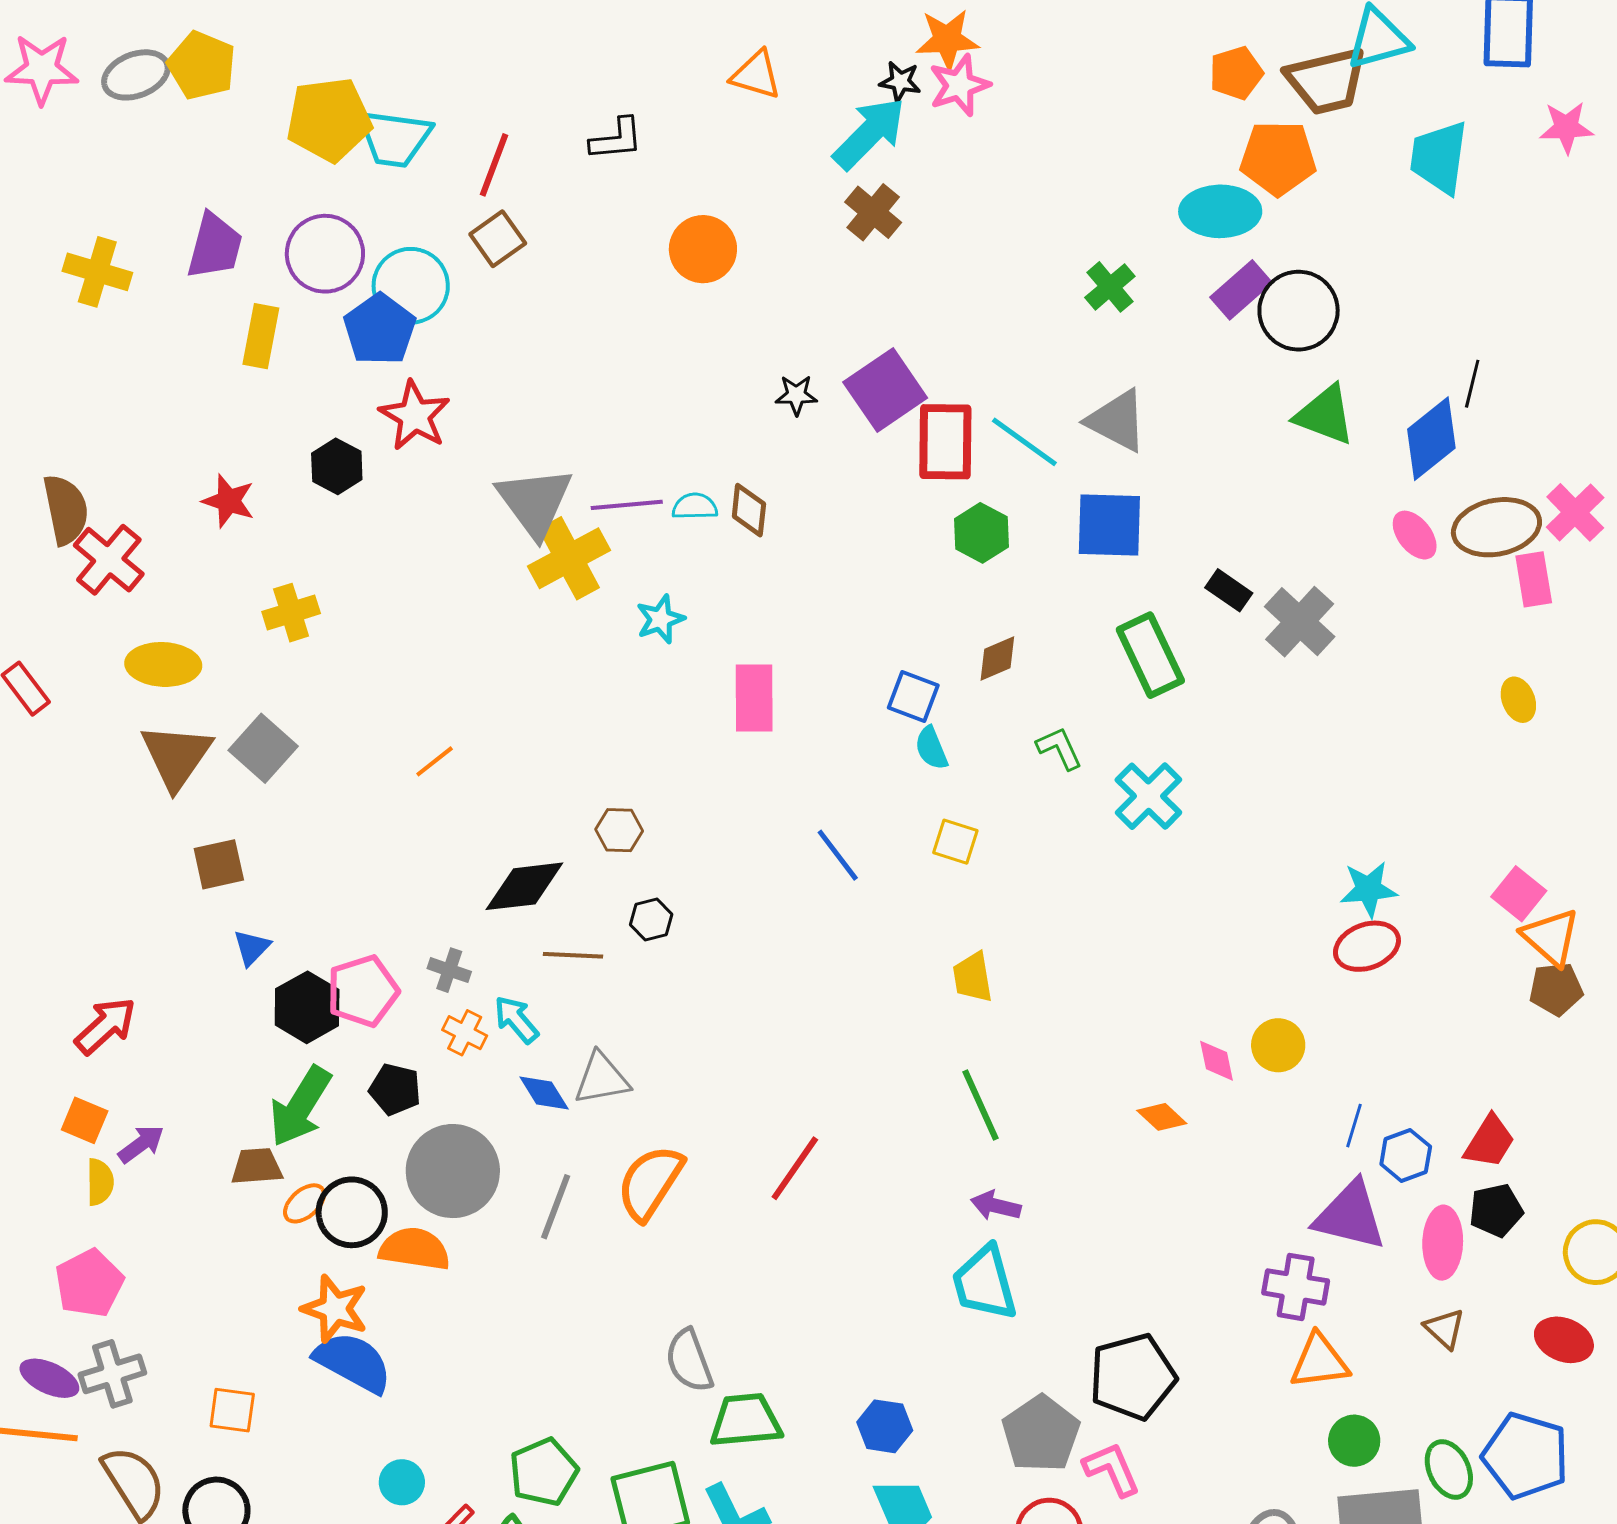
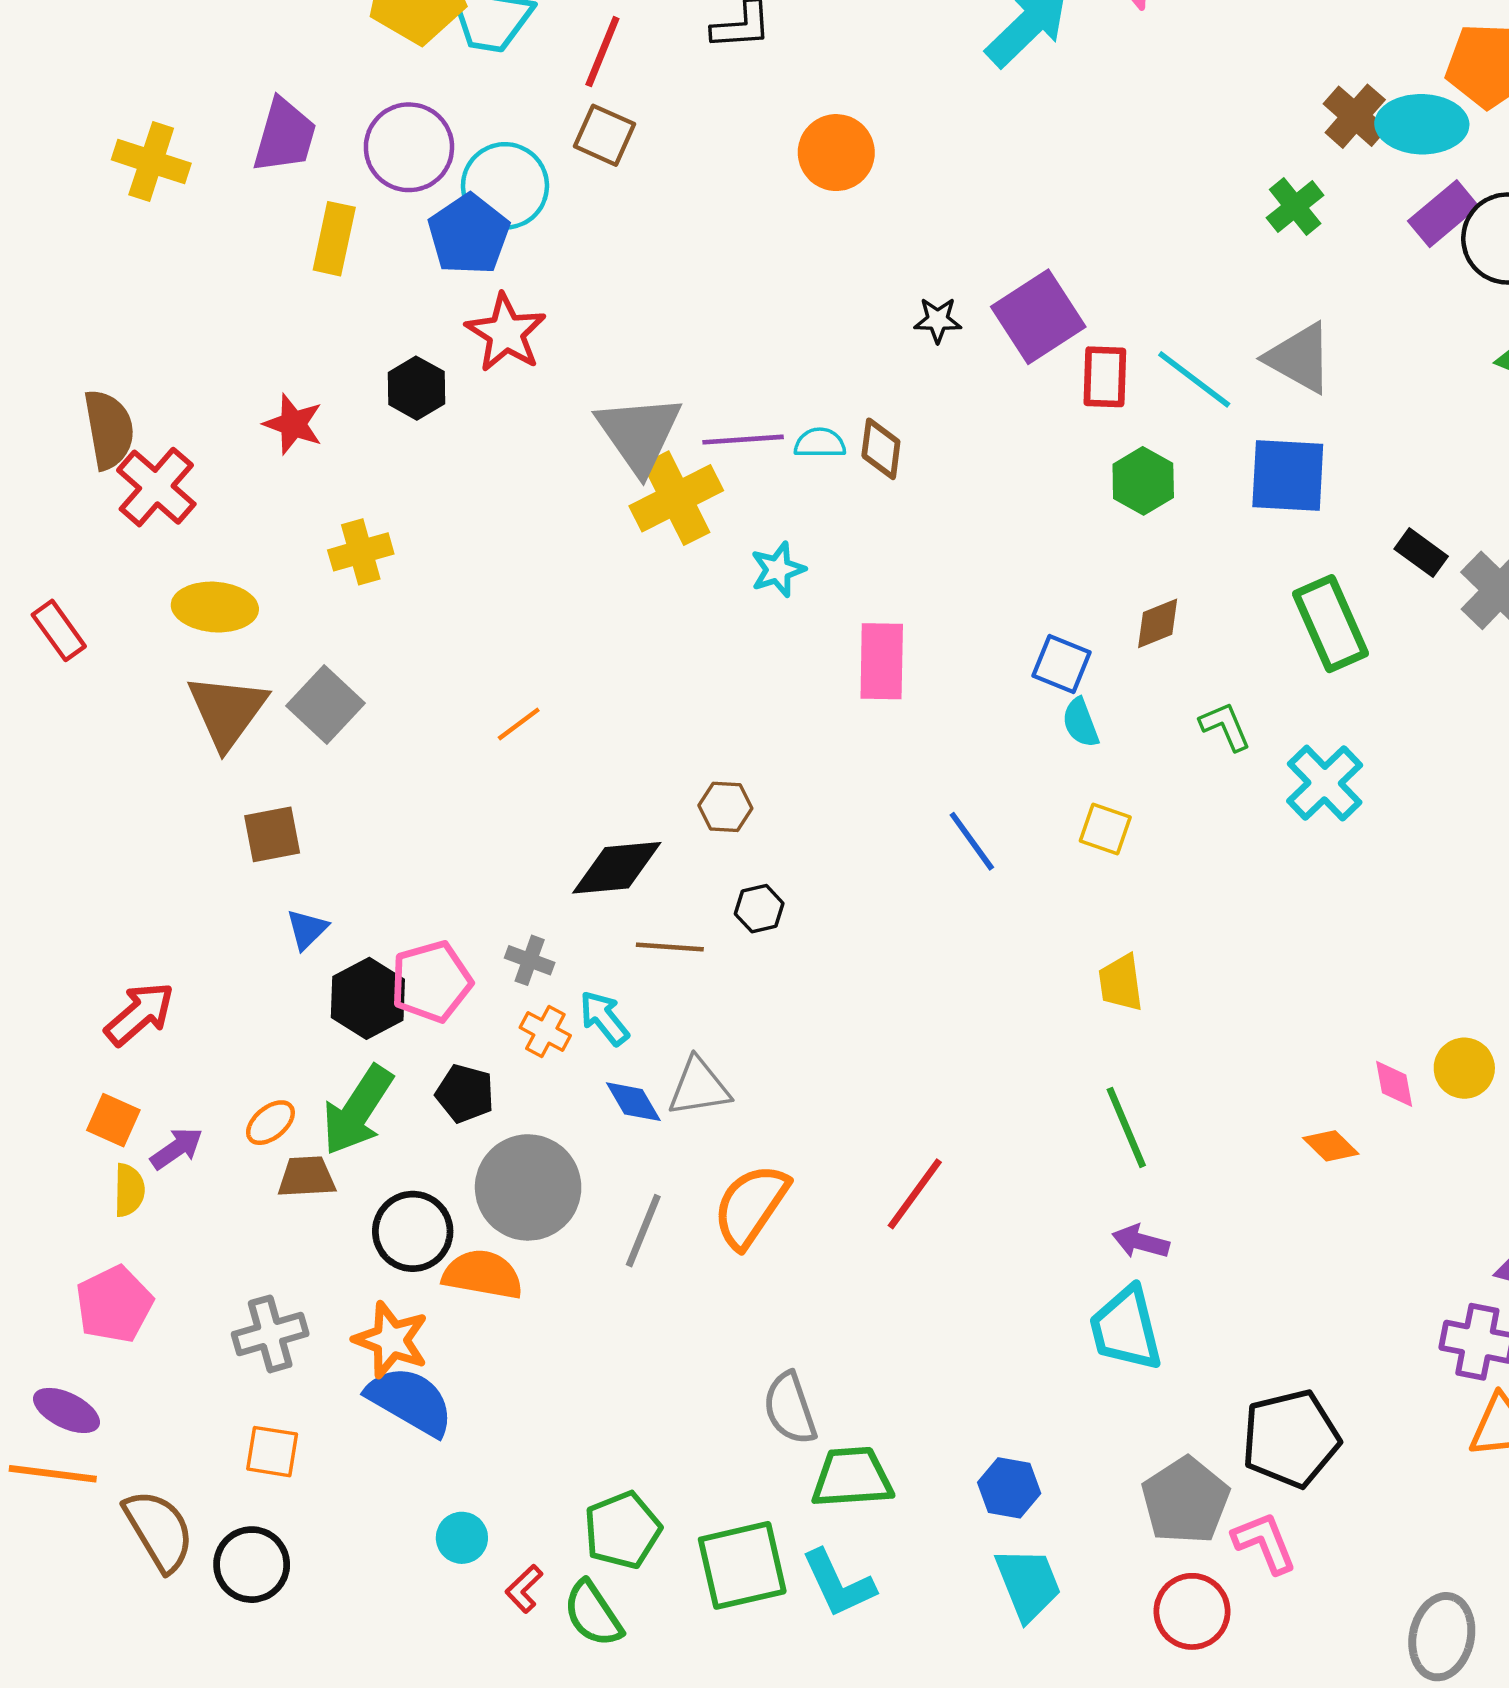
brown cross: (873, 212) -> (1355, 116), moved
brown square: (498, 239) -> (605, 135), turned -32
red rectangle: (945, 442) -> (1105, 377), size x0.7
orange ellipse: (305, 1203) -> (270, 1123), moved
gray cross: (112, 1374) -> (270, 1334), moved

